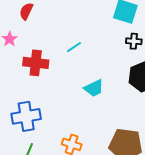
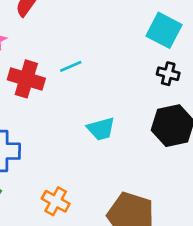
cyan line: (74, 47) -> (71, 66), moved

